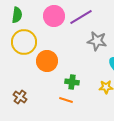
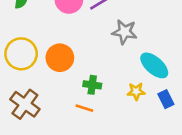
yellow circle: (24, 42) -> (21, 54), moved
brown cross: (20, 97) -> (25, 104), size x1.6

